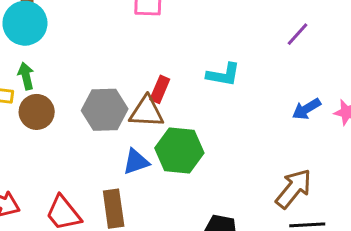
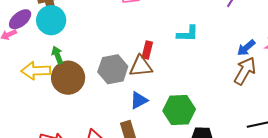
brown circle: (37, 112) -> (68, 78), size x1.4
green hexagon: (179, 151) -> (179, 110), moved
brown arrow: (294, 189) -> (245, 71), moved

